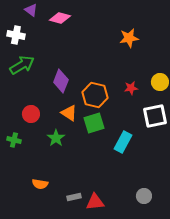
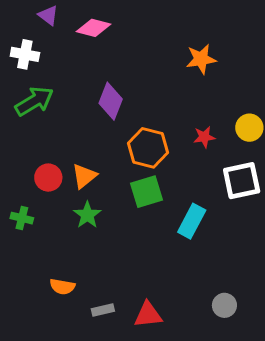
purple diamond: (61, 81) -> (111, 101), moved
orange triangle: (69, 113) -> (84, 176), moved, turned 48
gray rectangle: (74, 197) -> (103, 310), moved

